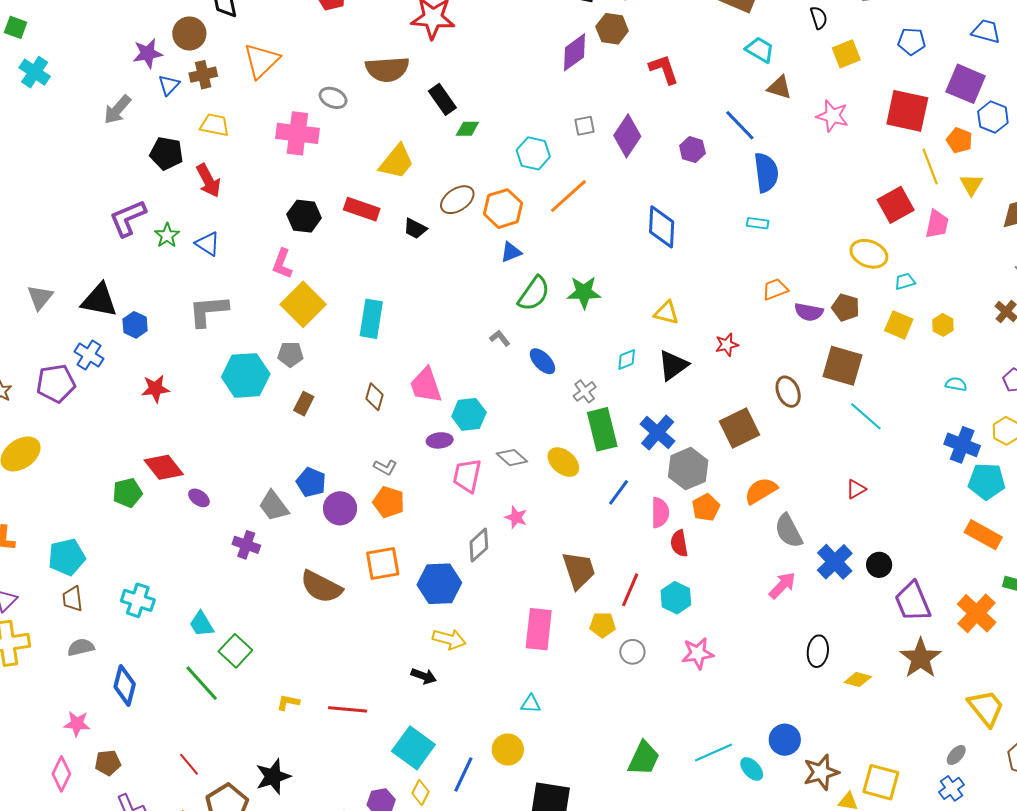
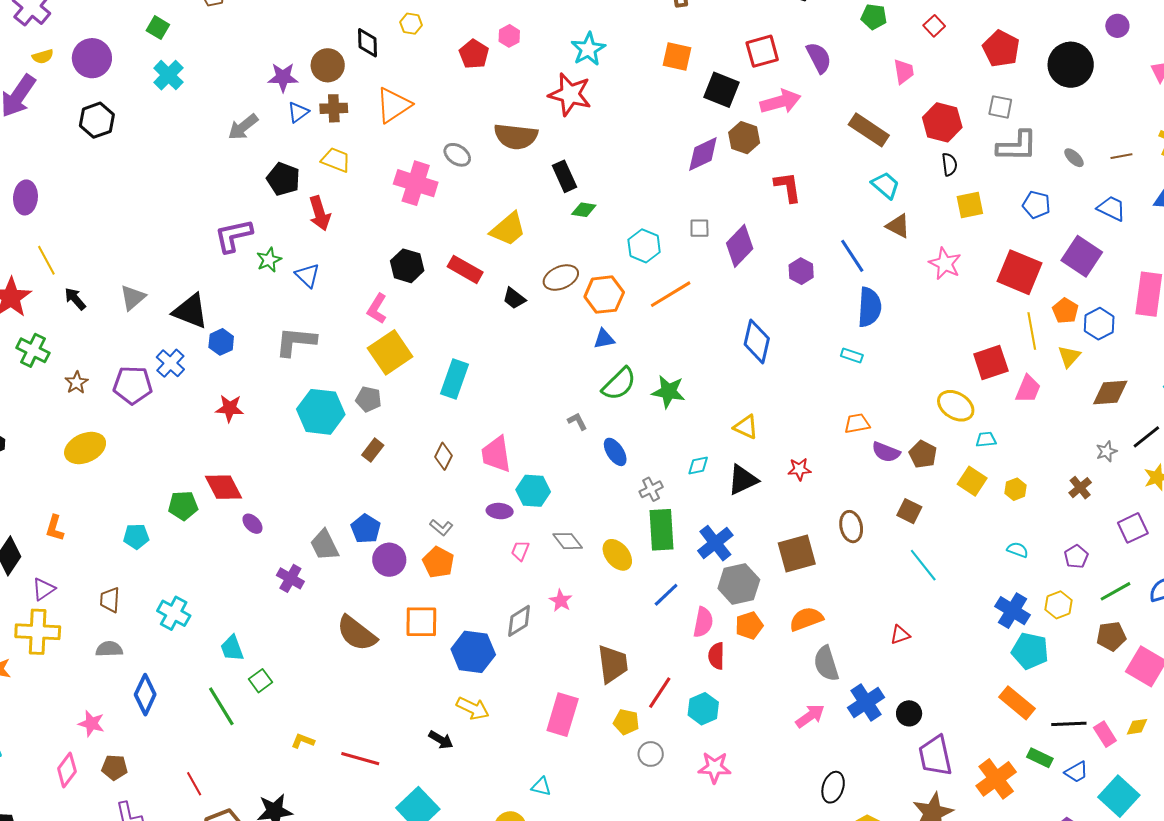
blue hexagon: (993, 117) -> (1099, 324), moved
brown square: (842, 366) -> (909, 511), size x0.6
pink trapezoid: (467, 476) -> (520, 551), size x0.6
cyan pentagon: (67, 557) -> (136, 536), moved, size x0.7
green square: (235, 651) -> (260, 681), size x0.7

